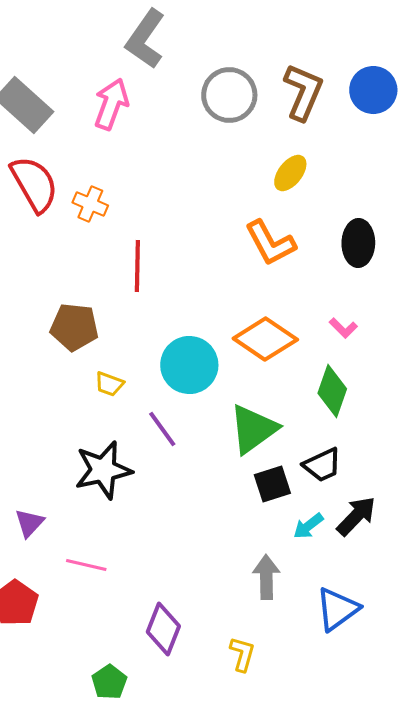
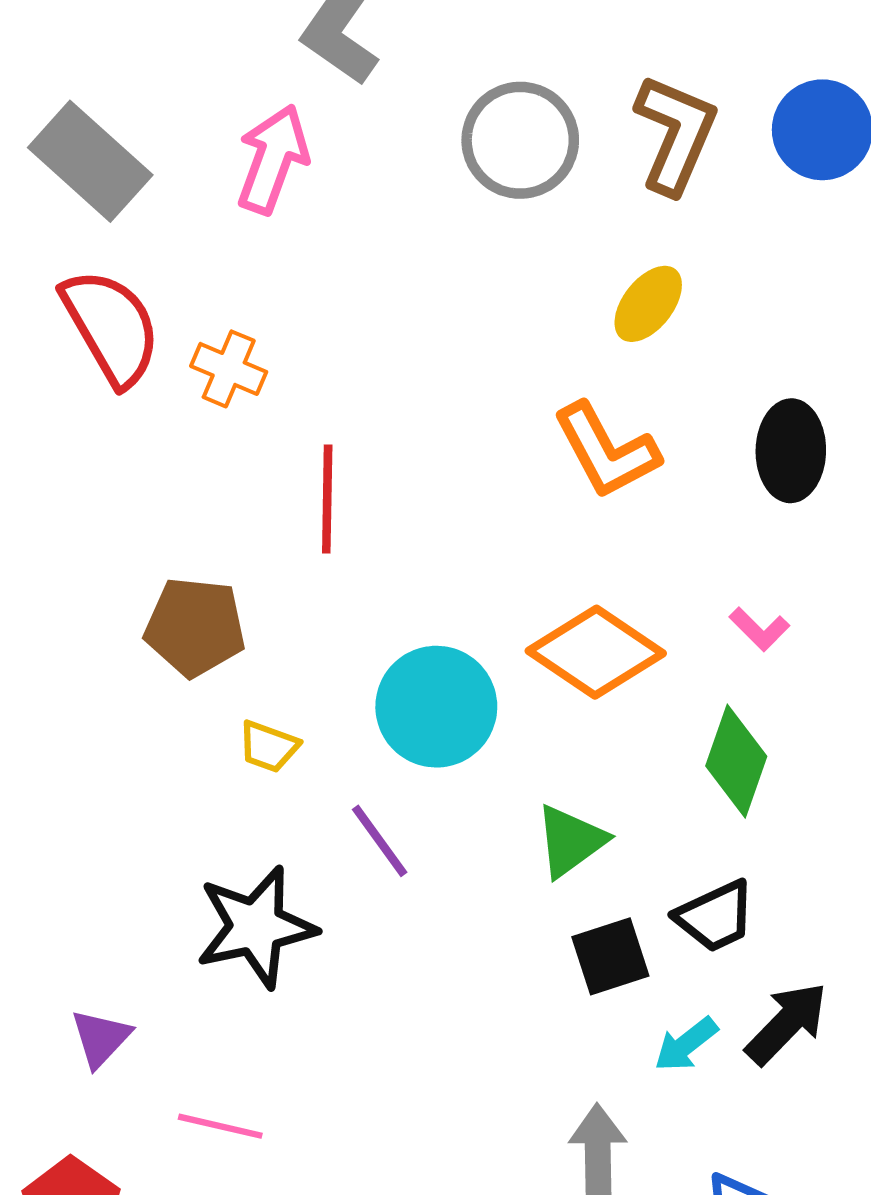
green triangle: (253, 429) -> (571, 841), size x0.7

